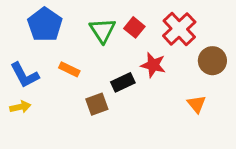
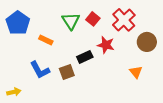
blue pentagon: (45, 25) -> (18, 23), moved
orange rectangle: (69, 69) -> (46, 40), moved
blue L-shape: (25, 75) -> (40, 70), moved
yellow arrow: (20, 107) -> (14, 92), moved

